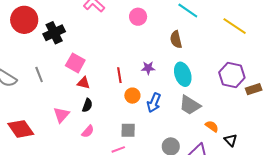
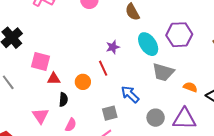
red line: (119, 75) -> (103, 68), moved
purple hexagon: (232, 75) -> (179, 35), moved
orange circle: (132, 96) -> (83, 82), moved
blue arrow: (154, 103) -> (130, 94), moved, turned 126

